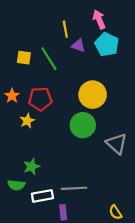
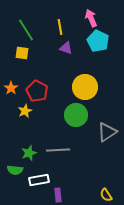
purple triangle: (78, 46) -> (66, 48), moved
green line: (49, 59) -> (26, 30), moved
red pentagon: (40, 99) -> (37, 91), turned 30
gray triangle: (117, 144) -> (107, 132), turned 45
gray line: (74, 188) -> (58, 150), moved

